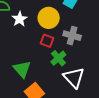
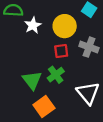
red square: (47, 41) -> (61, 51), turned -32
green cross: (58, 58) -> (56, 75), moved

